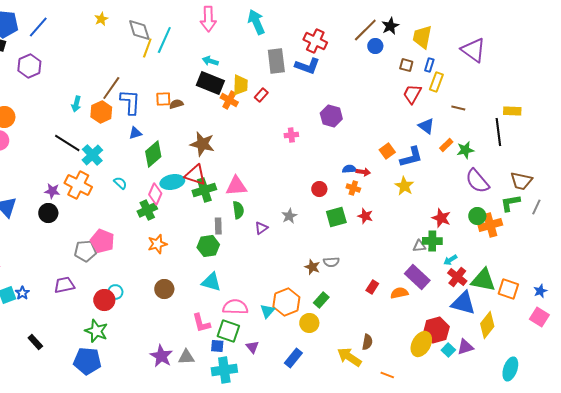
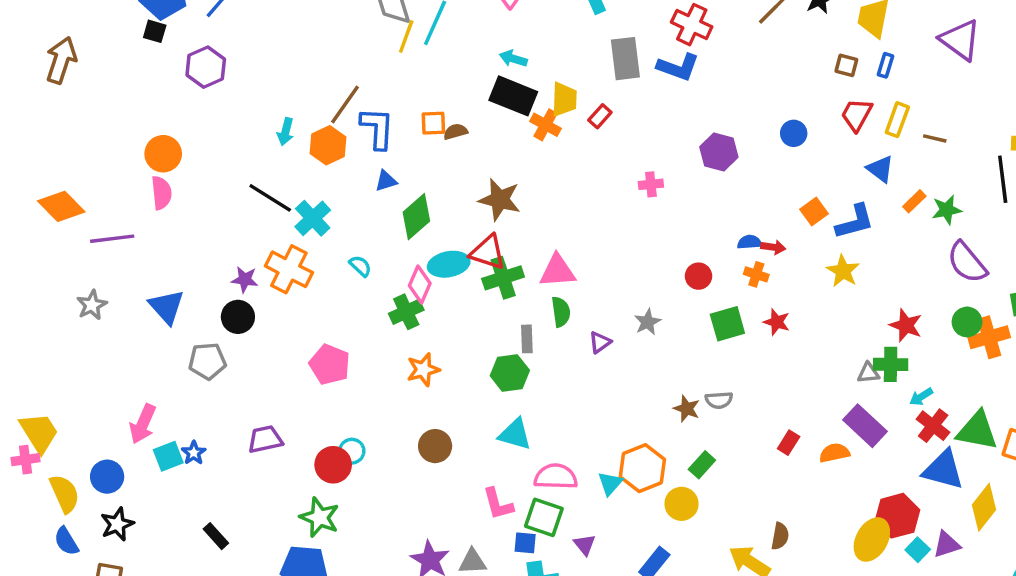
blue circle: (375, 46) -> (794, 133), moved
yellow rectangle: (436, 82) -> (897, 120), moved
gray pentagon: (85, 251) -> (207, 361), moved

